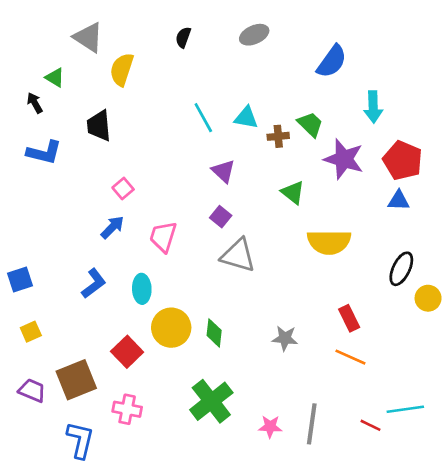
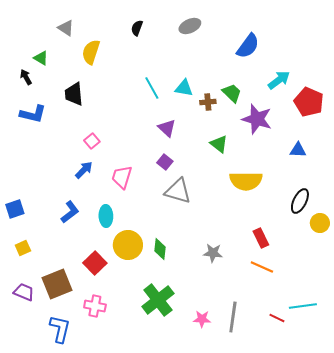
gray triangle: (88, 37) -> (66, 28), size x0.7
cyan arrow: (373, 107) -> (279, 80), turned -125
red pentagon: (403, 160) -> (309, 102), moved

